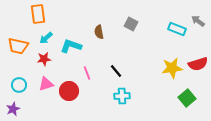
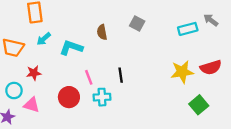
cyan rectangle: (177, 29) -> (188, 29), turned -36
red star: (44, 59) -> (34, 73), moved
black line: (116, 71) -> (121, 75), turned 32
pink triangle: (46, 84) -> (32, 105), moved, turned 35
cyan cross: (122, 96) -> (102, 97), moved

